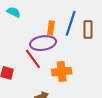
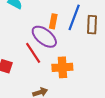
purple ellipse: (43, 43) -> (44, 37), turned 45

